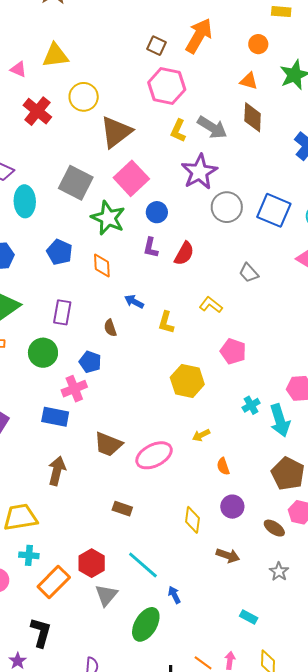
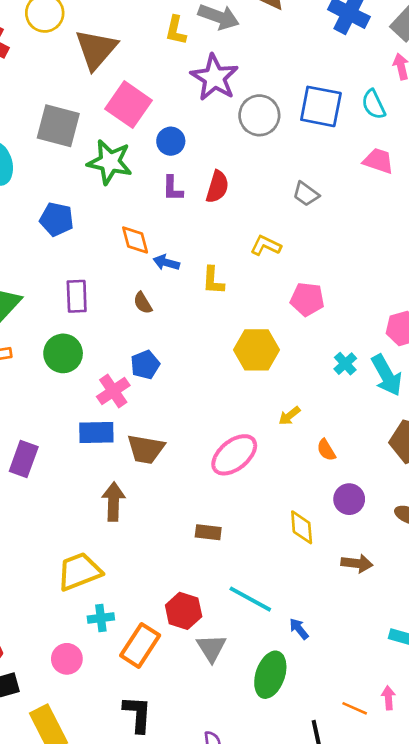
orange diamond: (102, 266) -> (135, 240), moved
blue pentagon: (90, 362) -> (145, 365), moved, turned -30
brown trapezoid: (108, 444) -> (146, 449), moved

